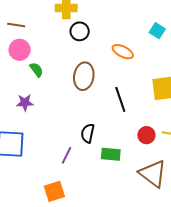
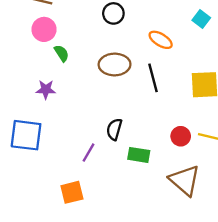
brown ellipse: (84, 76) -> (115, 64), turned 76
black line: (120, 99) -> (153, 78), moved

